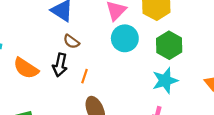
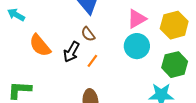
orange line: (84, 76) -> (92, 61), moved

